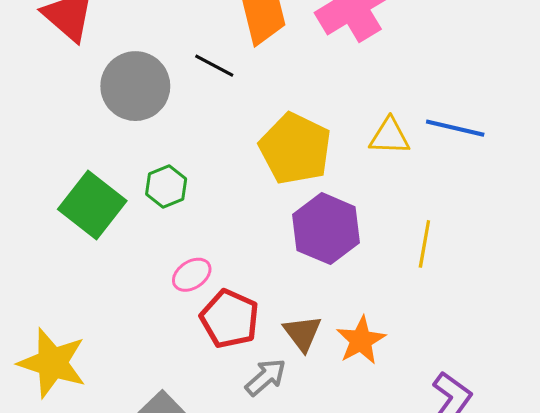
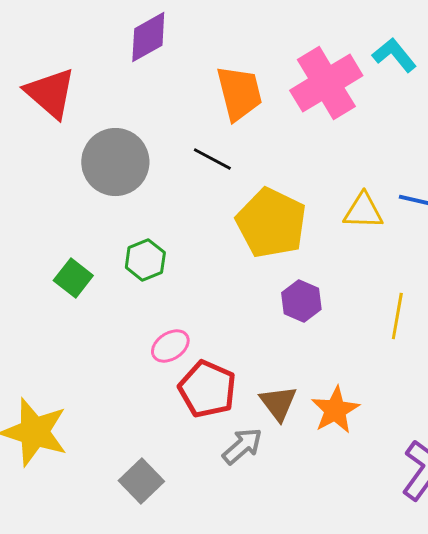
black line: (214, 66) -> (212, 159), moved
green square: (92, 205) -> (73, 278), size x0.6
purple hexagon: (326, 229) -> (301, 301), size x0.6

